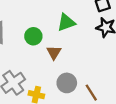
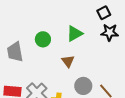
green circle: (33, 36) -> (43, 39), moved

